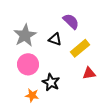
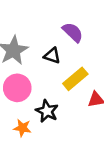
yellow rectangle: (80, 48) -> (75, 79), moved

